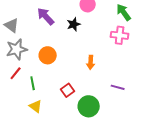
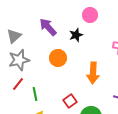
gray triangle: (12, 25) -> (14, 36), turned 42
orange circle: (48, 55) -> (58, 58), moved
orange arrow: (91, 62) -> (93, 73), size x1.5

